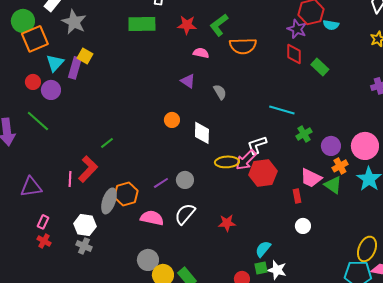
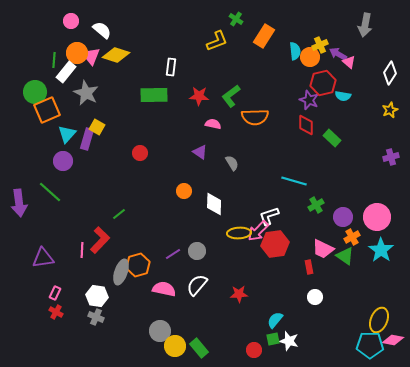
red circle: (33, 82) -> (140, 153), moved

